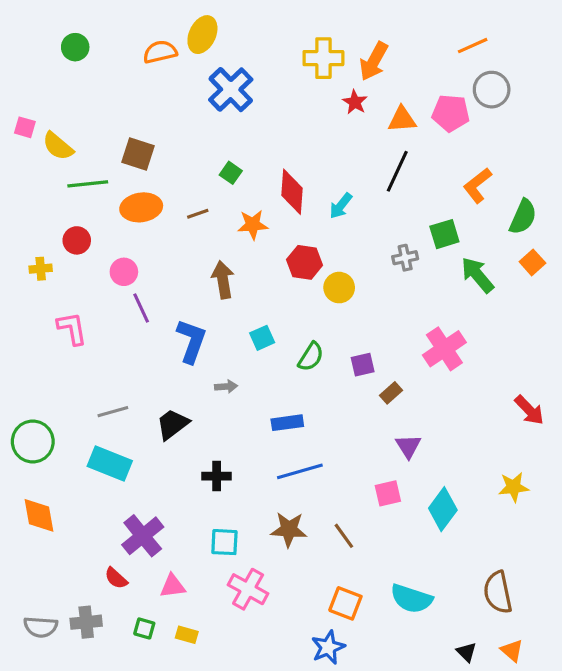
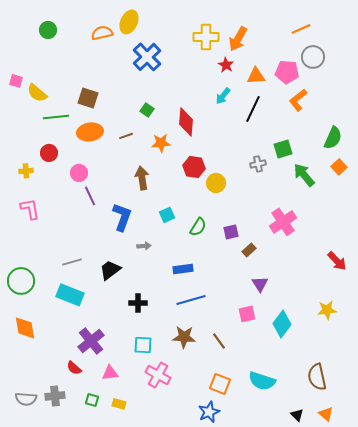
orange L-shape: (477, 185) -> (298, 100), moved
cyan arrow: (341, 206) -> (223, 96), moved
pink L-shape: (72, 328) -> (30, 209), moved

